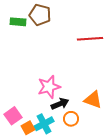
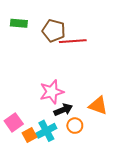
brown pentagon: (40, 15) -> (54, 31), moved
red line: (90, 39) -> (73, 41), moved

